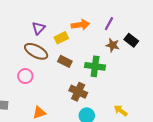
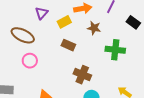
brown star: (113, 45) -> (94, 28), moved
brown ellipse: (36, 51) -> (23, 35), moved
green cross: (95, 66) -> (115, 50), moved

